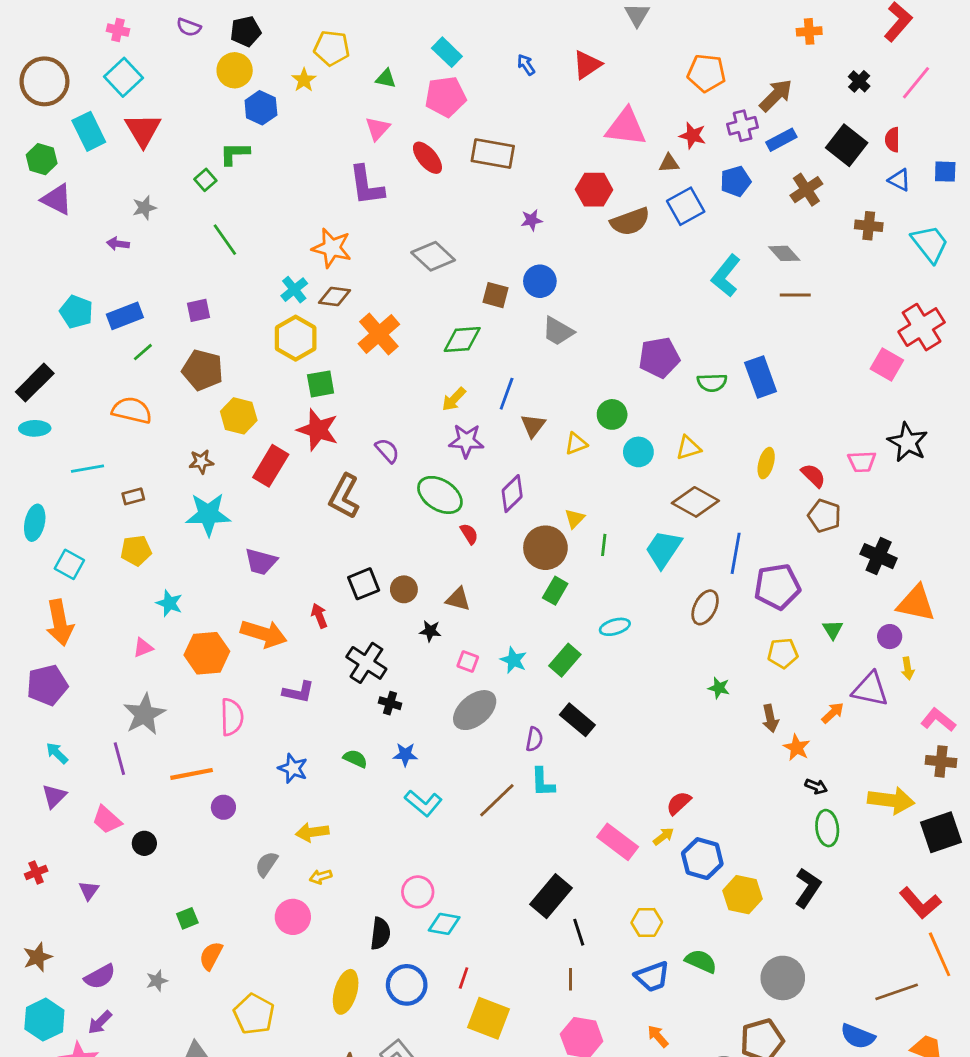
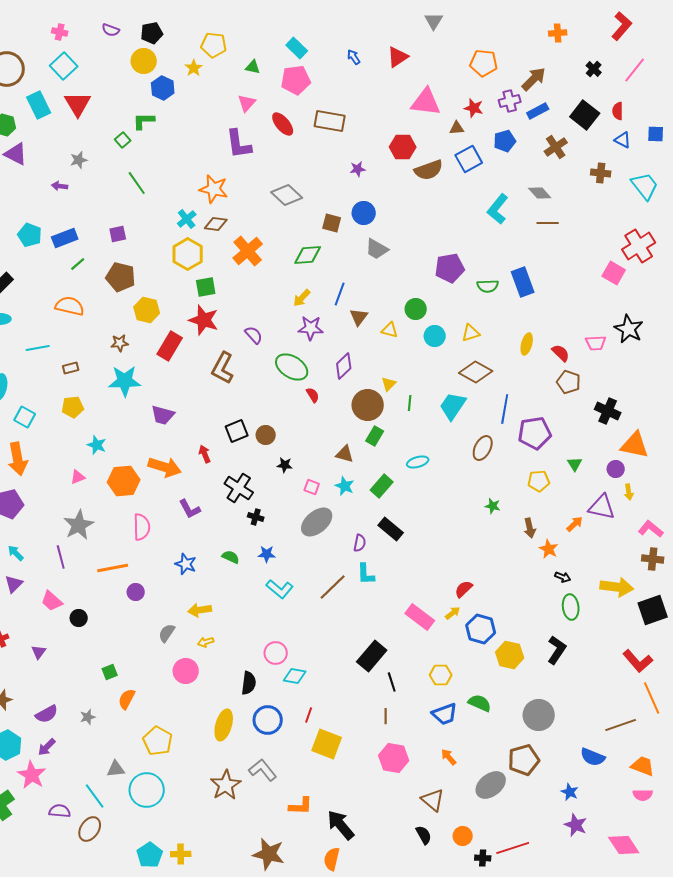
yellow triangle: (576, 444) -> (390, 330), turned 36
brown triangle: (458, 599) -> (345, 454), moved
purple L-shape: (298, 692) -> (190, 509), turned 50

